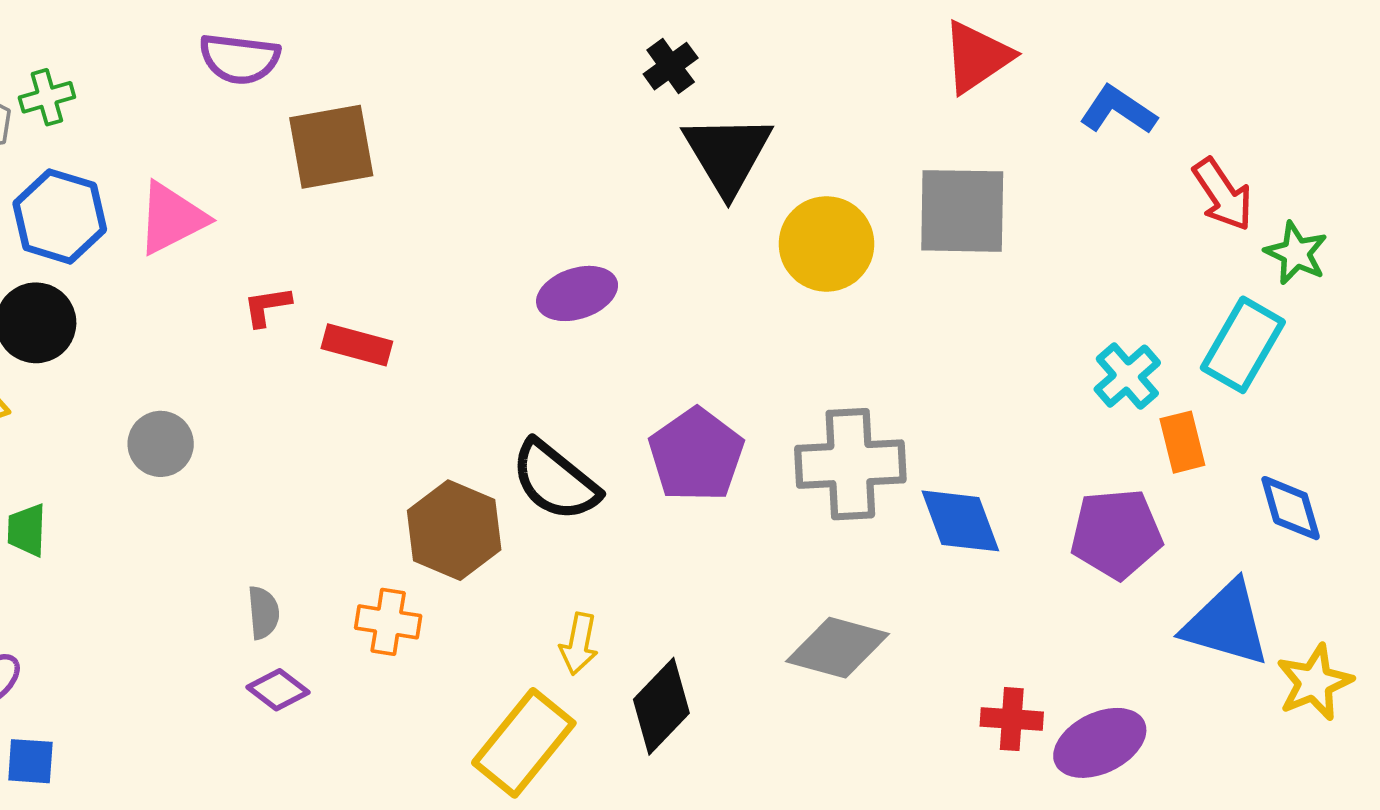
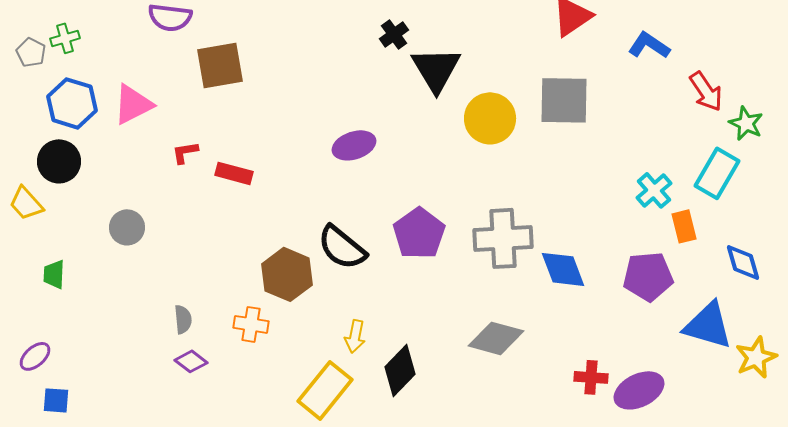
black cross: (671, 66) -> (394, 34), moved

